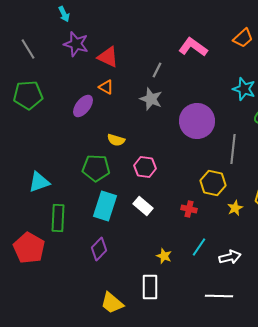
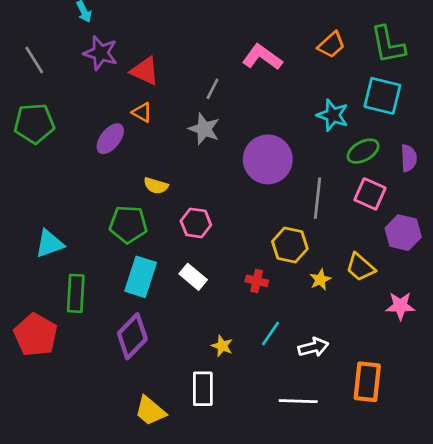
purple diamond: (99, 249) -> (132, 336), size x1.4

